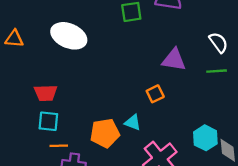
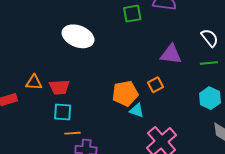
orange triangle: (14, 39) -> (34, 82), moved
orange pentagon: (105, 133) -> (125, 93), moved
cyan hexagon: (205, 138) -> (210, 98), moved

